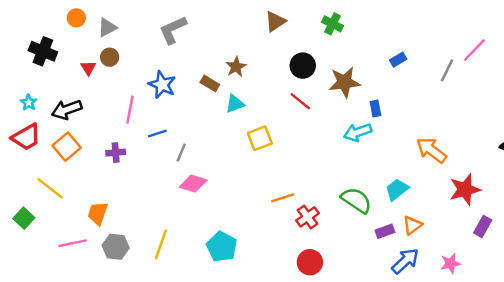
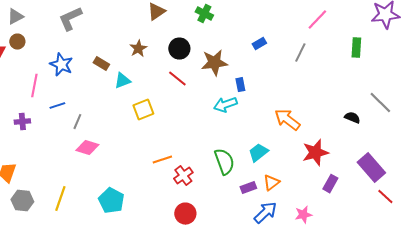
pink line: (474, 50) -> (317, 20), moved
brown star: (236, 67) -> (138, 49), moved
green semicircle: (356, 200) -> (224, 162), turned 36

